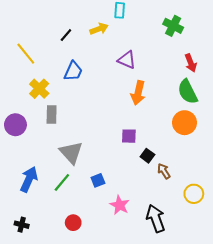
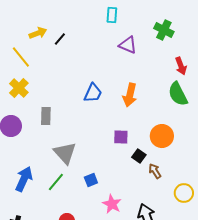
yellow arrow: (99, 29) -> (38, 33), moved
purple triangle: (127, 60) -> (128, 45), moved
blue trapezoid: (73, 71) -> (93, 93), moved
yellow cross: (39, 89) -> (19, 88), moved
orange circle: (185, 123) -> (162, 136), moved

